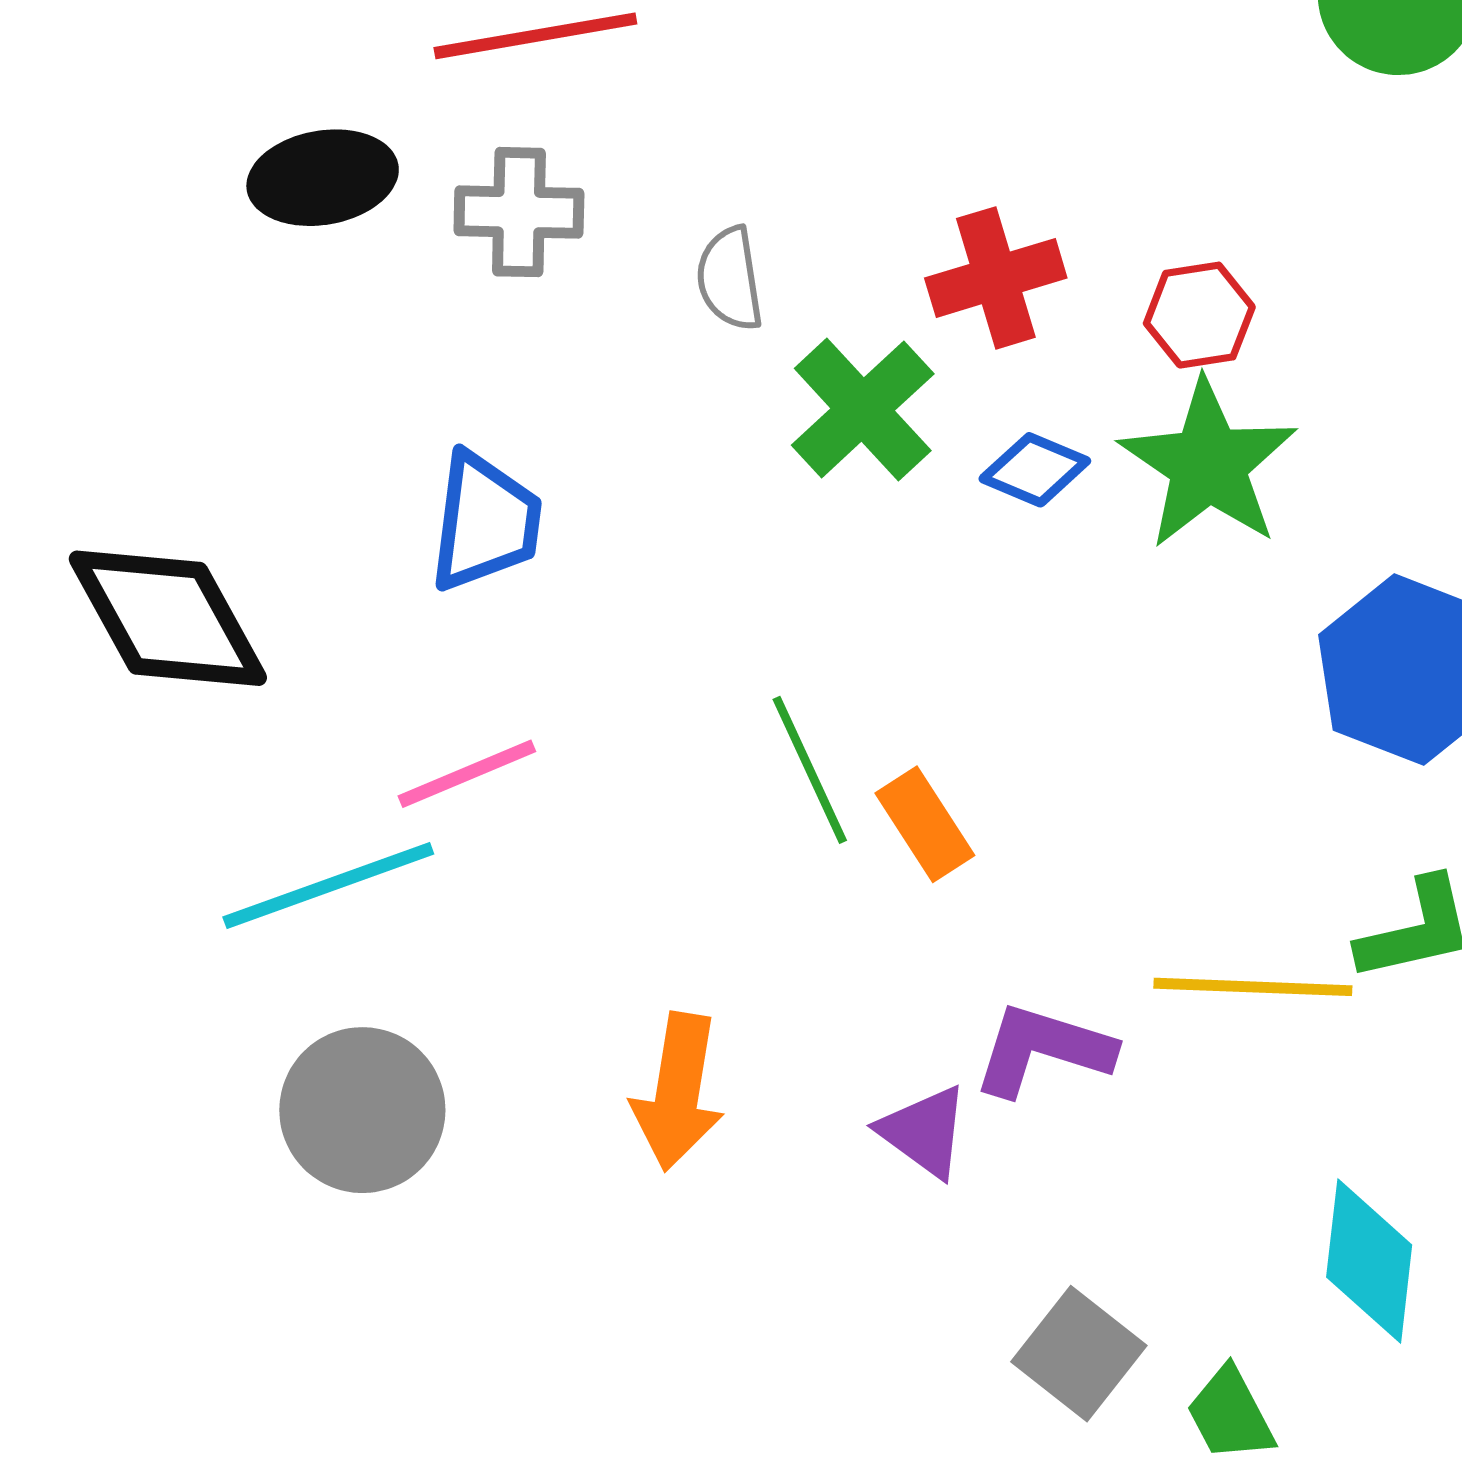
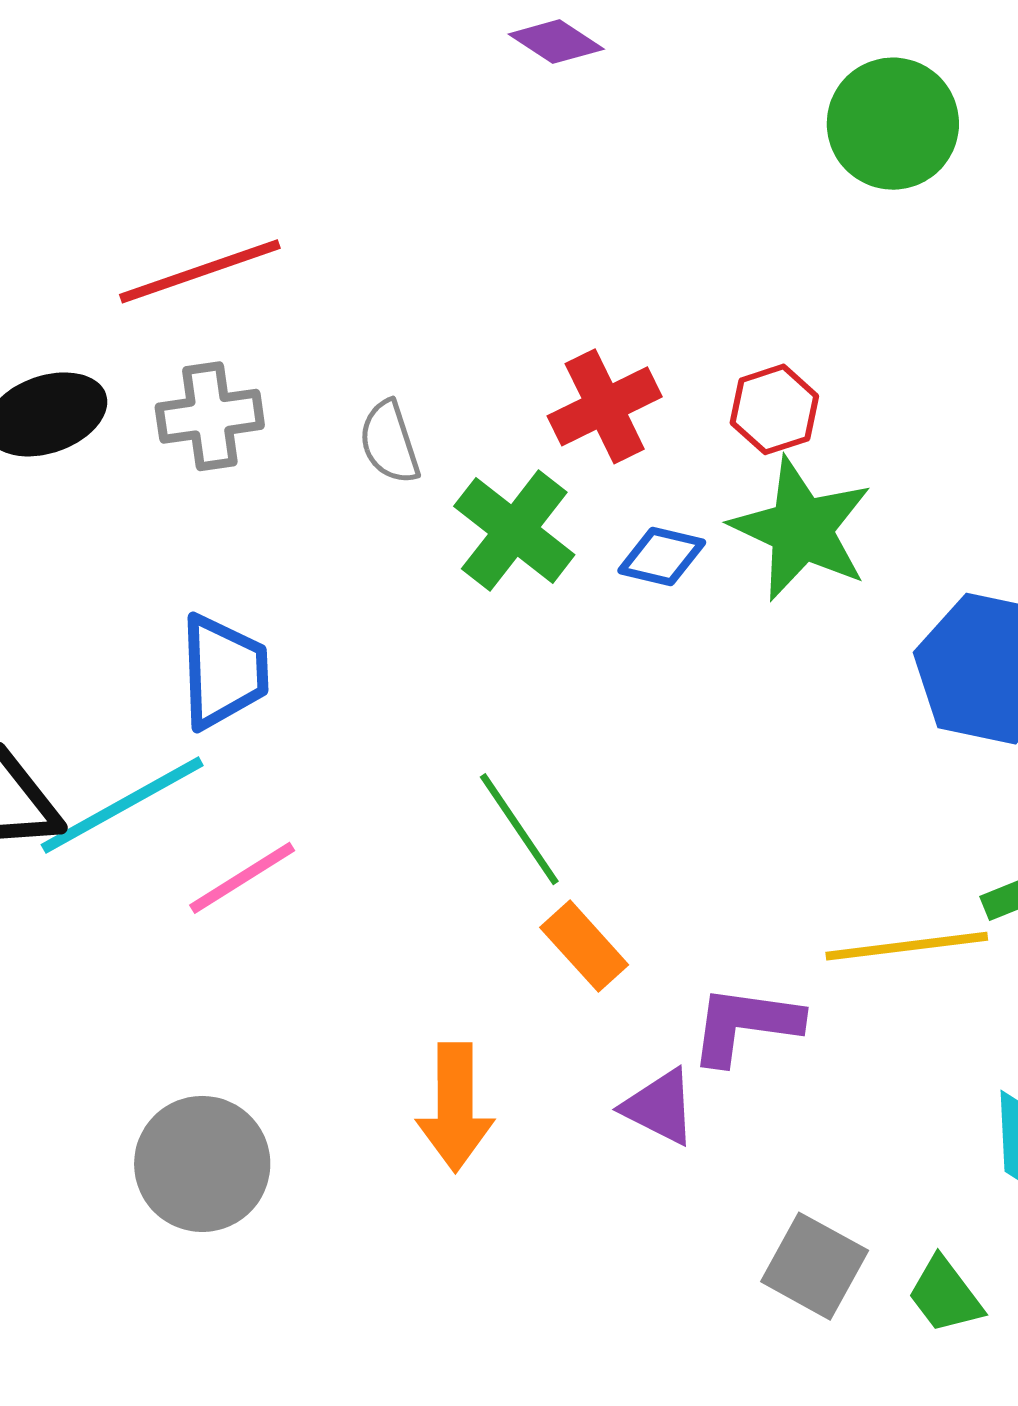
orange rectangle: (925, 824) -> (584, 946), moved
cyan line: (328, 886) -> (122, 805), moved

